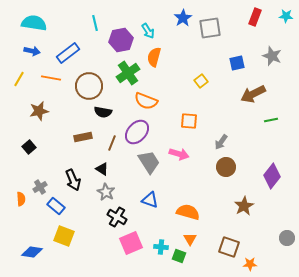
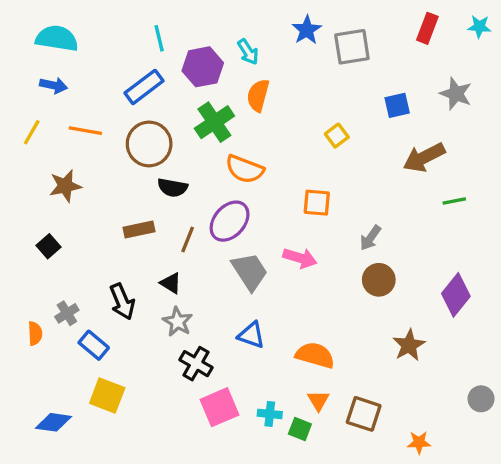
blue rectangle: (68, 53) -> (144, 87), moved
brown square: (229, 247) -> (364, 414), moved

